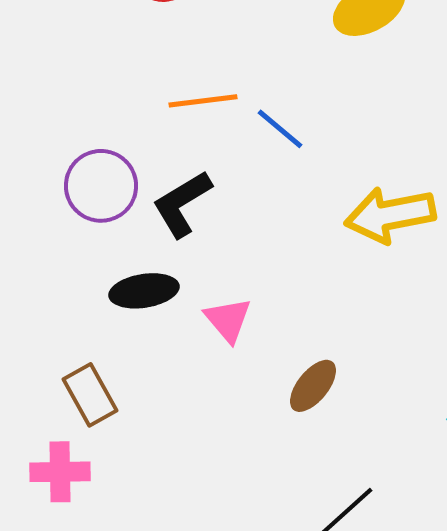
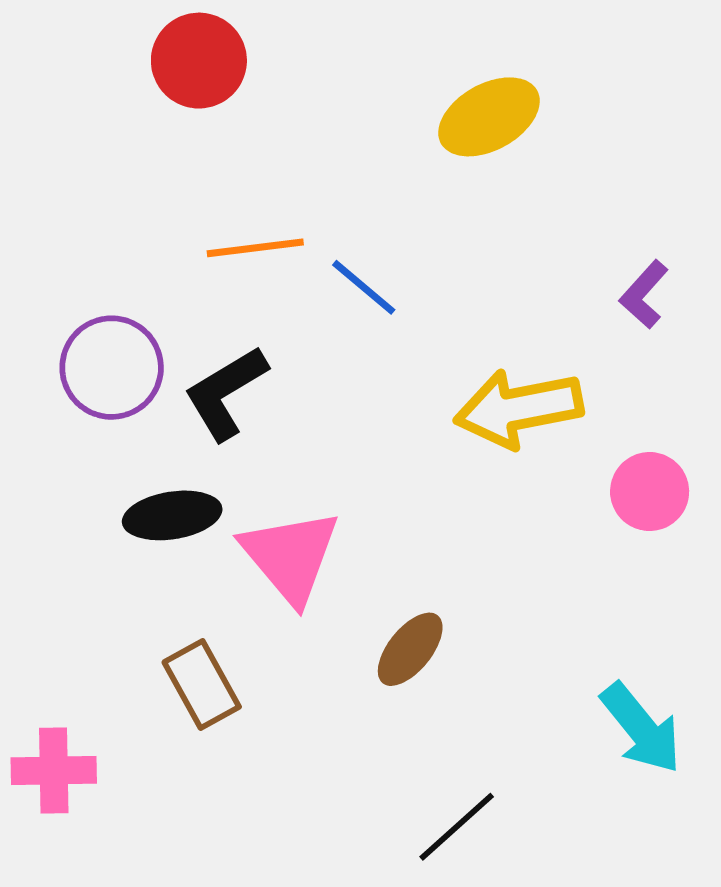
pink triangle: (228, 320) -> (290, 556), size x1.5
brown rectangle: (90, 395) -> (202, 684), moved

